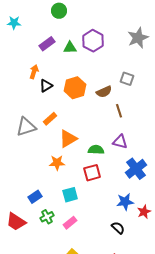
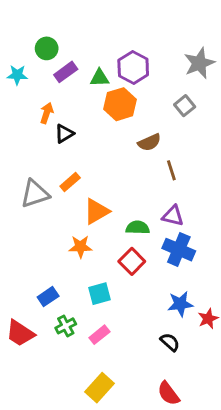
green circle: (59, 11) -> (47, 48), moved
cyan star: (14, 23) -> (17, 75), moved
gray square: (127, 79) -> (185, 106), moved, turned 32
orange hexagon: (75, 88) -> (120, 104), moved
blue cross: (136, 169) -> (179, 250), moved, turned -30
red square: (92, 173) -> (132, 261), turned -30

